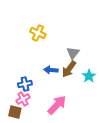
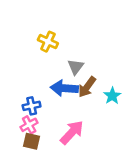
gray triangle: (73, 53) -> (76, 67), moved
blue arrow: (51, 70) -> (64, 88), size x1.5
brown square: (15, 112) -> (32, 141), moved

